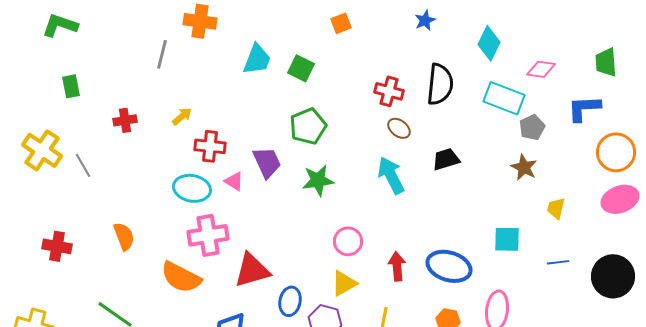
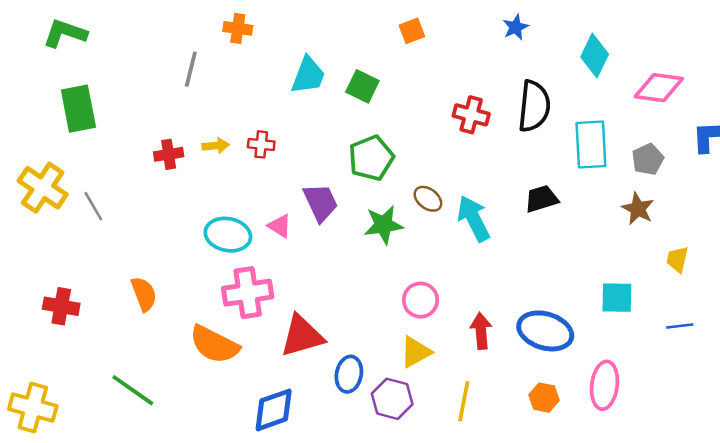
orange cross: (200, 21) -> (238, 28), size x0.7
pink diamond: (541, 69) -> (659, 88), size x1.4
green rectangle: (71, 86) -> (78, 109), size x1.6
cyan rectangle: (504, 98) -> (591, 144), moved, turned 66
yellow arrow: (182, 116) -> (216, 146), turned 35
red cross: (125, 120) -> (169, 154), moved
brown ellipse: (399, 128) -> (428, 199), moved
red cross: (210, 146) -> (261, 144), moved, size x0.7

